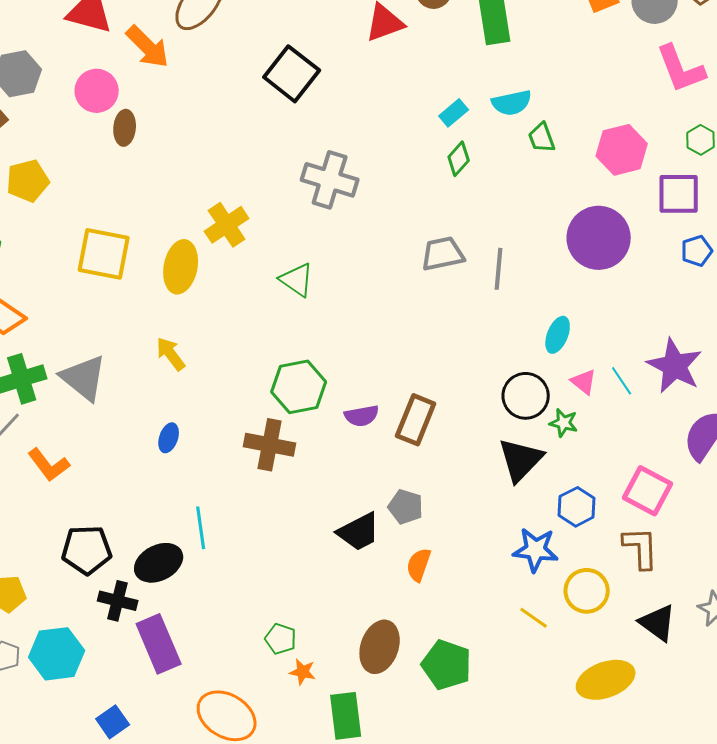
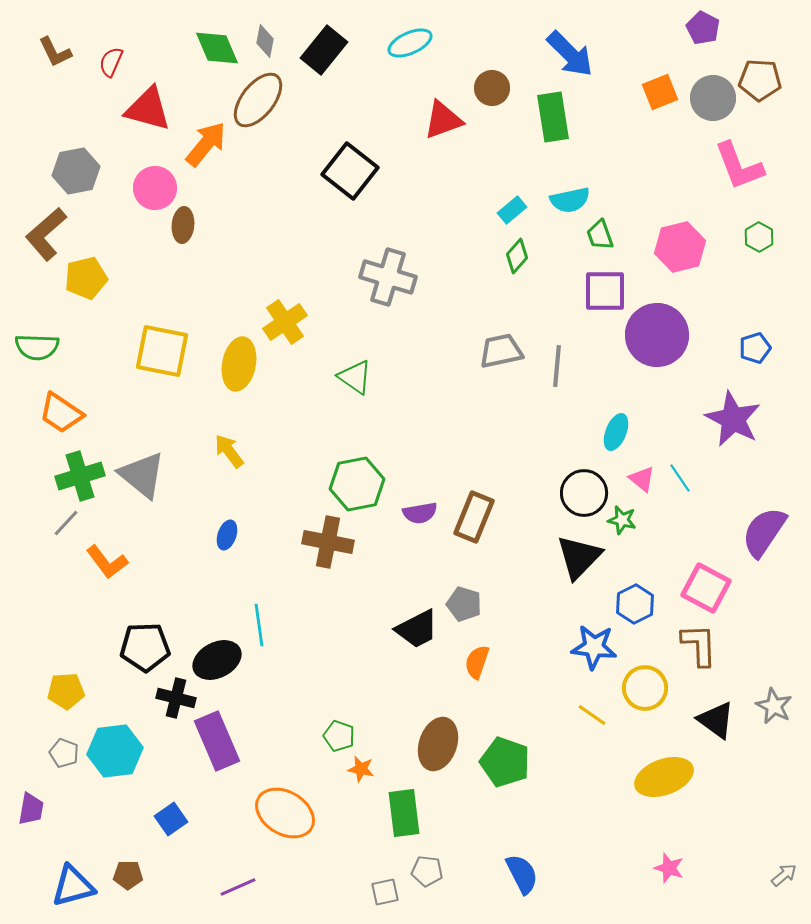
orange arrow: (148, 47) -> (206, 144), turned -96
purple square: (679, 194) -> (605, 291), moved
purple star: (675, 366) -> (733, 419), moved

